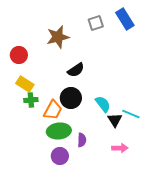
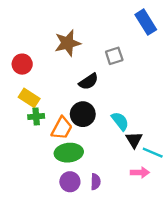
gray square: (96, 23) -> (114, 56), moved
cyan line: (131, 114) -> (153, 153), moved
purple semicircle: (82, 140) -> (96, 182), moved

